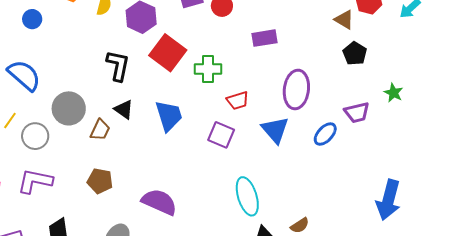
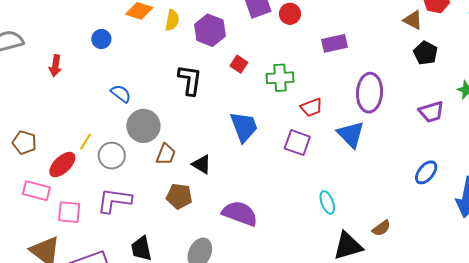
red square: (168, 53) -> (239, 64), size x0.5
blue semicircle: (24, 75) -> (121, 94), moved, size x0.6
black triangle: (124, 110) -> (202, 164), moved
brown trapezoid: (100, 130) -> (166, 154), moved
blue ellipse: (325, 134) -> (426, 172), moved
cyan ellipse: (247, 196) -> (327, 202), size x0.6

